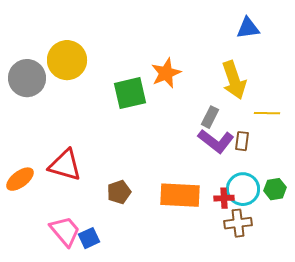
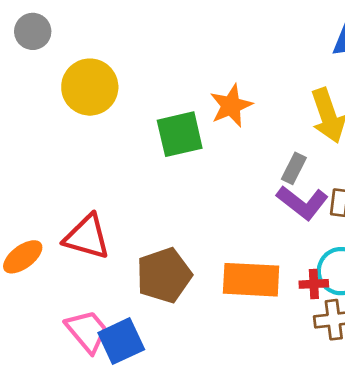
gray circle: (27, 78) -> (33, 31), moved, size x0.7
brown pentagon: (119, 192) -> (164, 275), size x1.6
blue square: (89, 238) -> (121, 341), size x1.5

